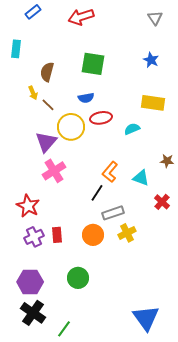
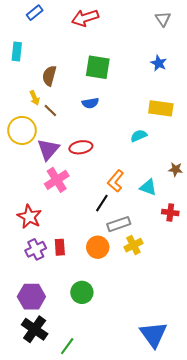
red ellipse: (101, 118) -> (81, 147), moved
yellow circle: (71, 127) -> (22, 130), moved
red cross: (162, 202) -> (170, 212), turned -35

